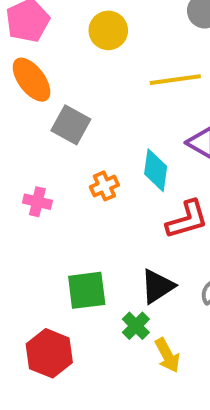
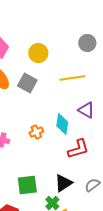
gray square: (71, 125) -> (27, 83), moved

